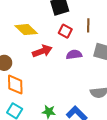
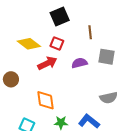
red square: (65, 31) -> (57, 43), moved
orange diamond: (15, 85) -> (45, 100), moved

